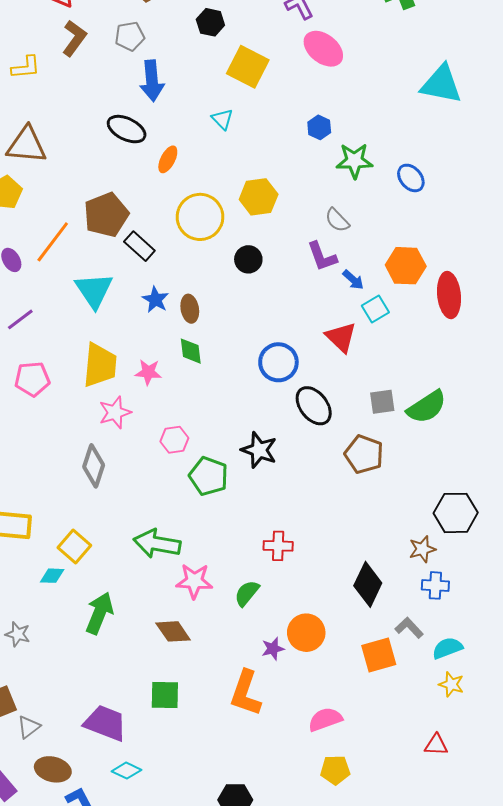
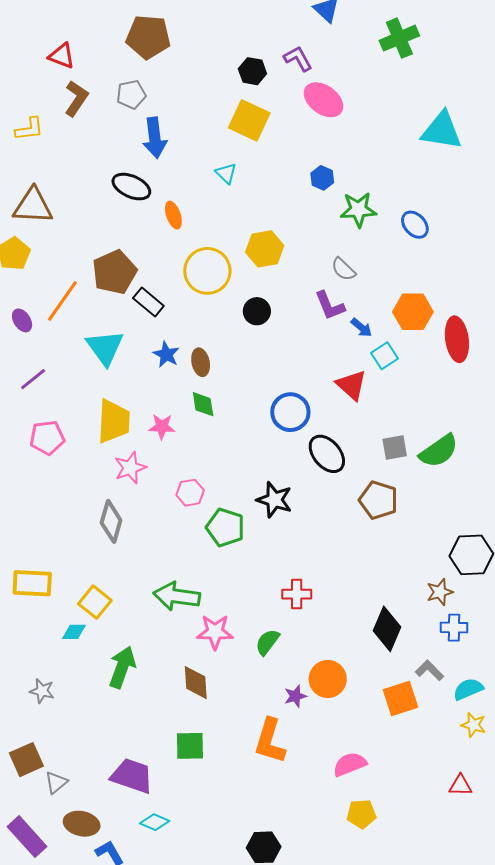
black hexagon: (210, 22) -> (252, 71), moved
orange ellipse: (168, 159) -> (173, 215), turned -44
brown diamond: (173, 631) -> (196, 683), turned 33

